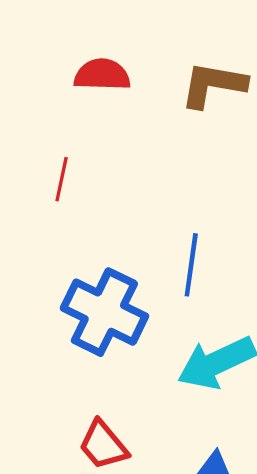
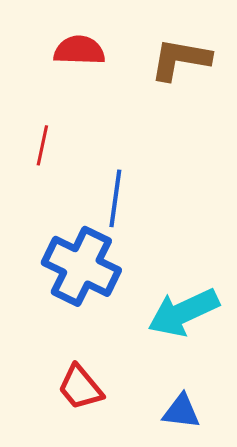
blue line: (191, 265) -> (115, 198), moved

